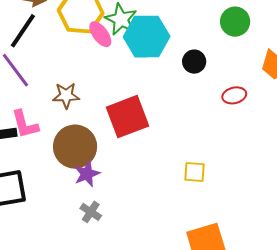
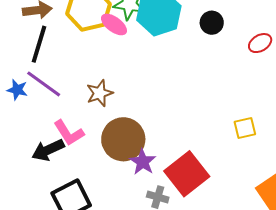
red square: (127, 117) -> (187, 174), moved

